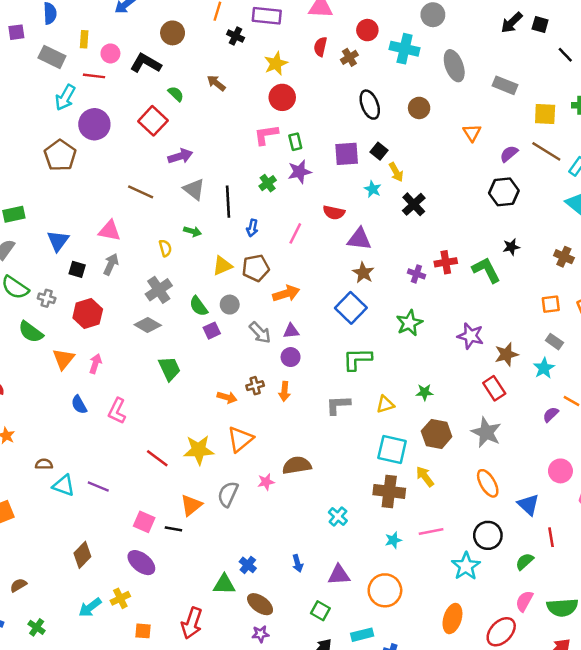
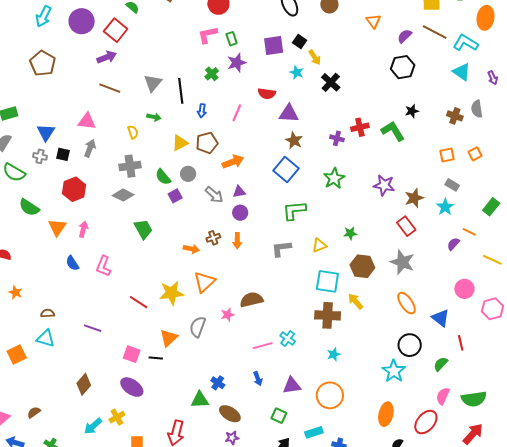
purple circle: (94, 124) -> (82, 21), moved
purple arrow: (180, 156) -> (107, 57), moved
gray triangle: (194, 189) -> (153, 83), turned 36
gray cross: (159, 290) -> (130, 166), turned 30
gray cross: (47, 298) -> (40, 156), moved
cyan triangle: (64, 485) -> (46, 338), moved
pink line: (431, 532) -> (263, 346), moved

